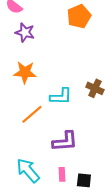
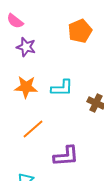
cyan L-shape: (61, 96) -> (62, 88), moved

